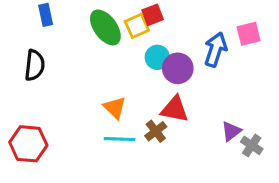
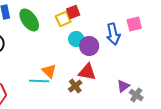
green ellipse: (105, 27) -> (29, 20), moved
blue arrow: (216, 49) -> (113, 34), turned 150
cyan line: (120, 139) -> (39, 81), moved

